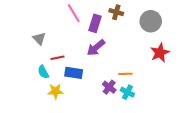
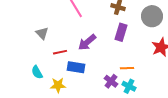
purple rectangle: (95, 23) -> (121, 32), moved
purple arrow: (96, 48) -> (87, 42), moved
cyan semicircle: (43, 72) -> (37, 72), moved

